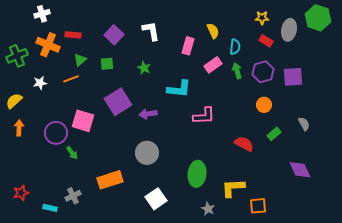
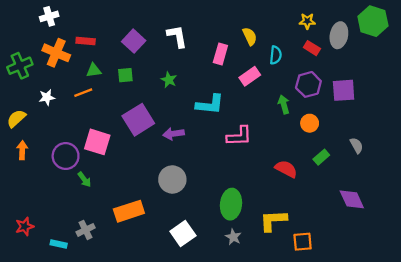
green triangle: (80, 60) -> (94, 70), turned 32
green arrow: (237, 71) -> (284, 104), moved
gray star: (208, 209) -> (233, 237), moved

